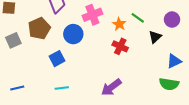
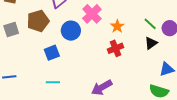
pink cross: (92, 15) -> (92, 14), turned -30
green line: (138, 18) -> (150, 24), moved
red cross: (120, 46) -> (116, 48), turned 35

